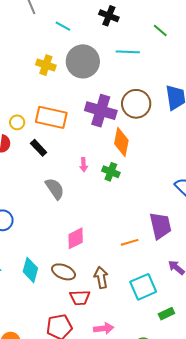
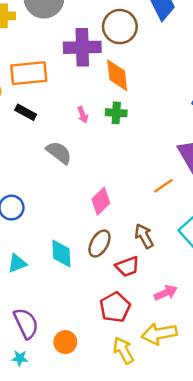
brown ellipse: (64, 272) -> (99, 243), turned -65

